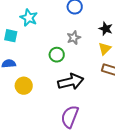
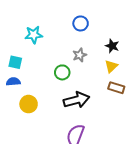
cyan star: (29, 18) -> (34, 35), turned -30
cyan square: (11, 36) -> (15, 62), moved

